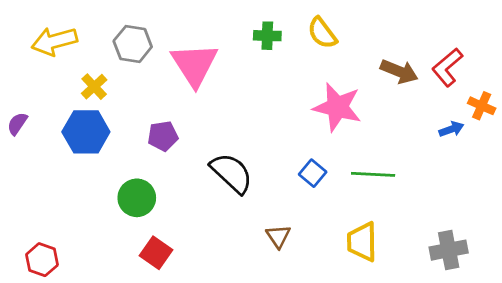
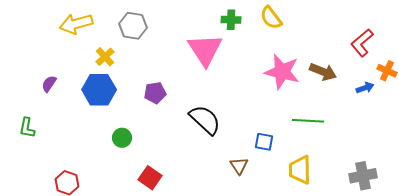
pink triangle: (194, 65) -> (205, 50), moved
brown arrow: (399, 71) -> (323, 72), moved
blue square: (313, 173) -> (264, 142), moved, turned -30
green circle: (137, 198) -> (122, 138), moved, size x0.7

